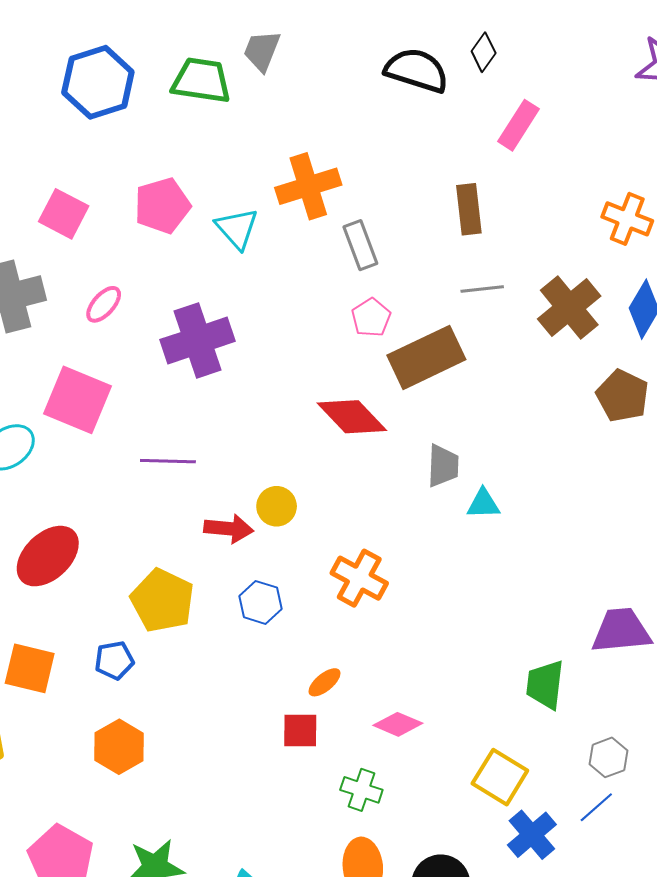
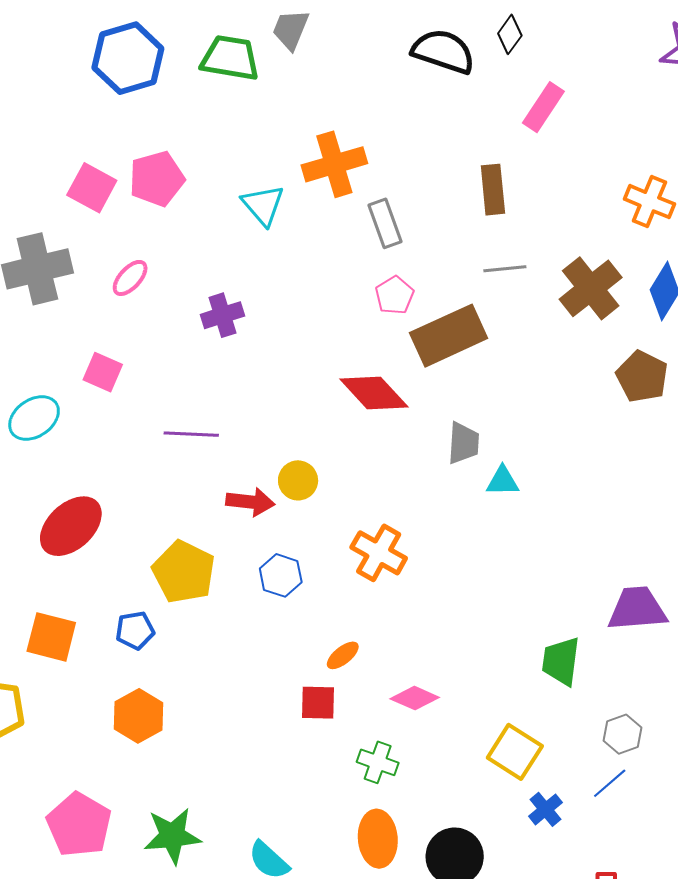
pink pentagon: (162, 206) -> (157, 179), moved
purple cross: (198, 340) -> (222, 315), size x0.6
pink square: (78, 400) -> (103, 372), size x0.6
blue cross: (532, 835) -> (546, 809), size x0.7

